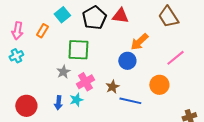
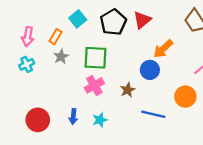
red triangle: (120, 16) -> (142, 20), turned -48
gray star: (63, 72) -> (61, 57), moved
pink cross: (85, 82) -> (94, 85), moved
brown star: (112, 87) -> (128, 90), moved
cyan star: (76, 100) -> (100, 120), moved

